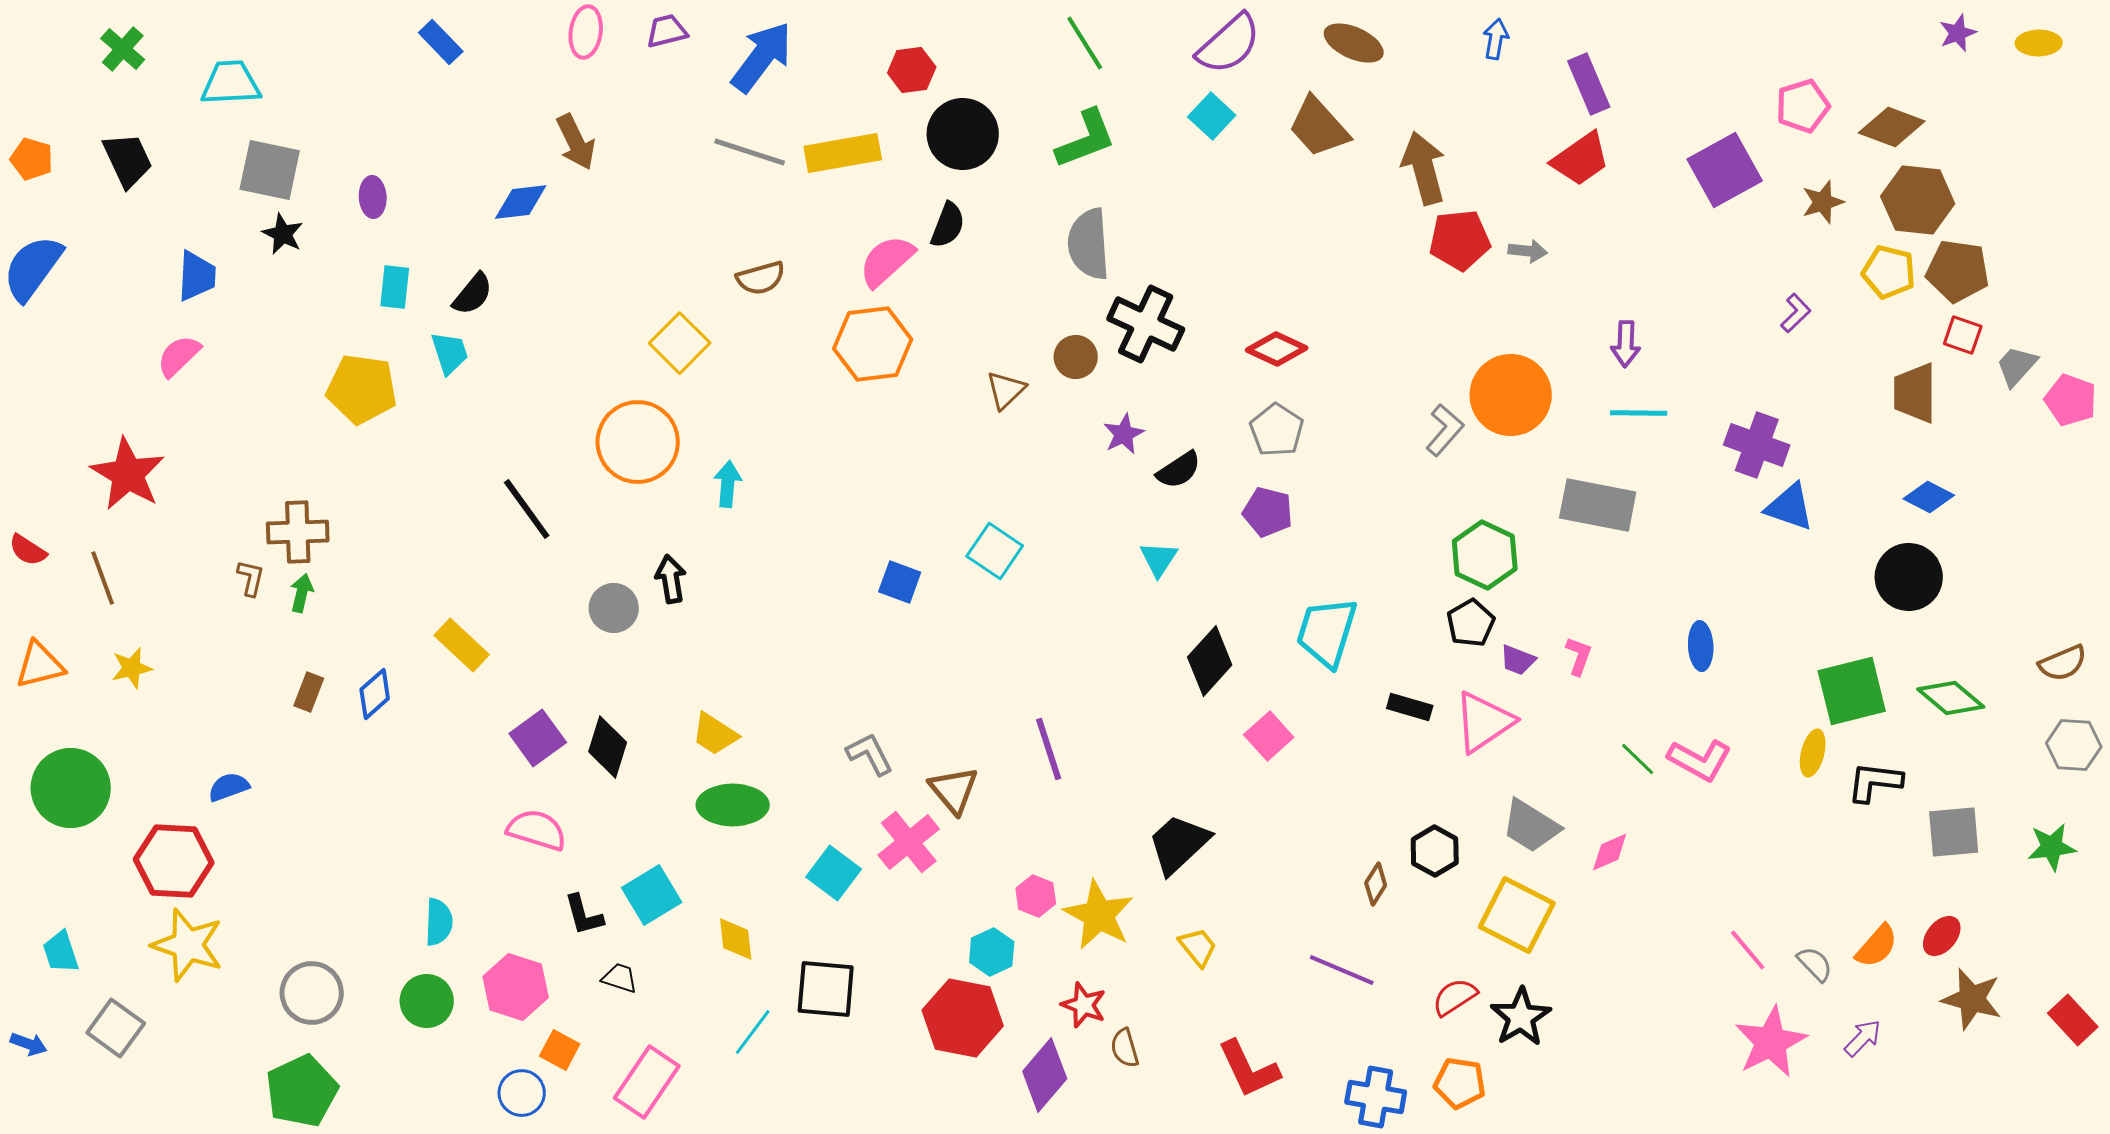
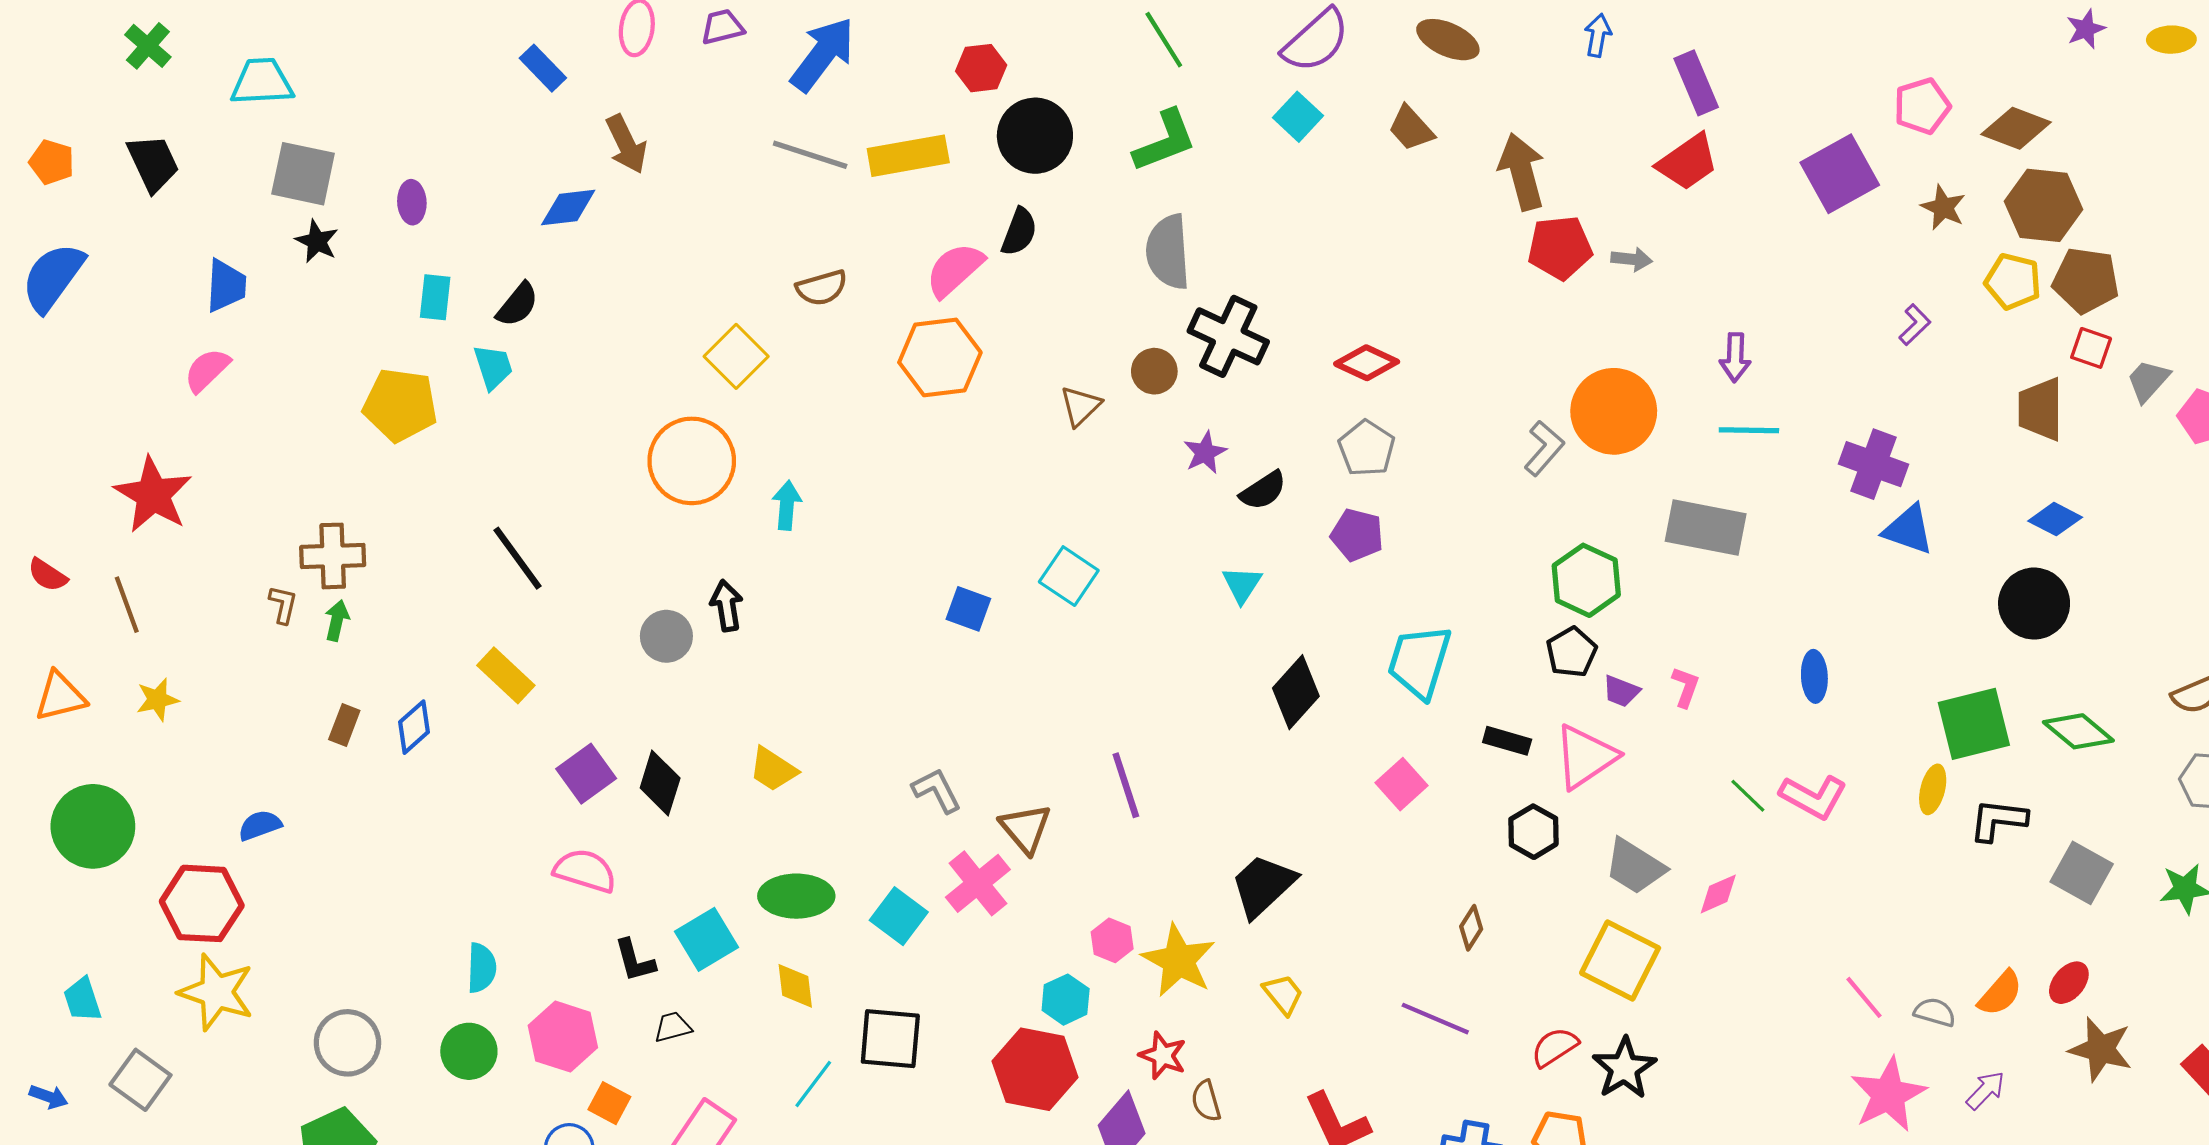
blue rectangle: (441, 42) -> (543, 68), moved
brown trapezoid: (1319, 127) -> (1411, 128), size x0.7
brown star: (1823, 202) -> (1943, 207), turned -30
black line: (527, 509) -> (517, 558), moved
pink square: (1269, 736) -> (1401, 784), moved
green ellipse: (733, 805) -> (796, 896), moved
gray square: (1954, 832) -> (2082, 873), turned 34
black hexagon: (1435, 851) -> (1533, 832), moved
gray semicircle: (1815, 964) -> (1935, 1012), turned -30
black trapezoid: (620, 978) -> (673, 1027), turned -33

